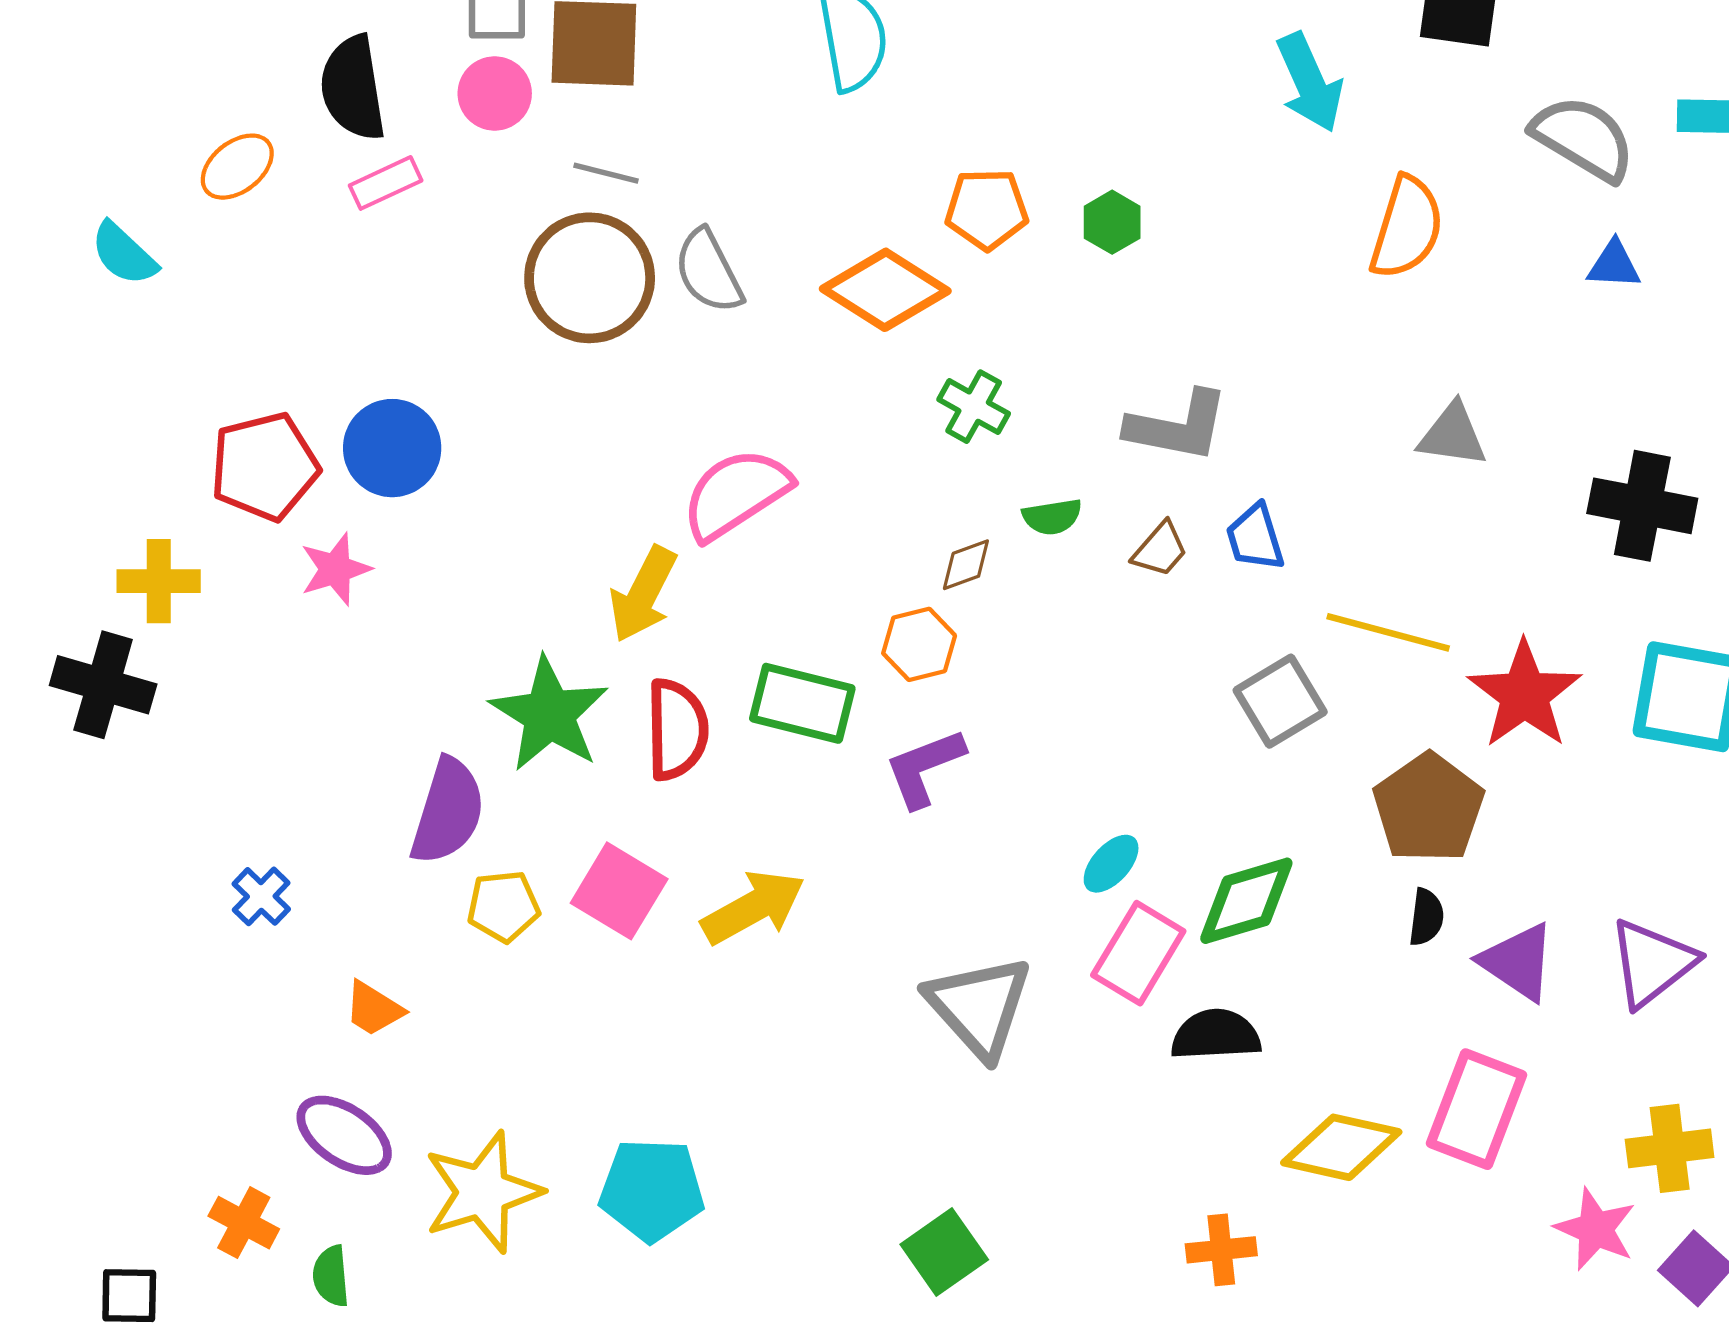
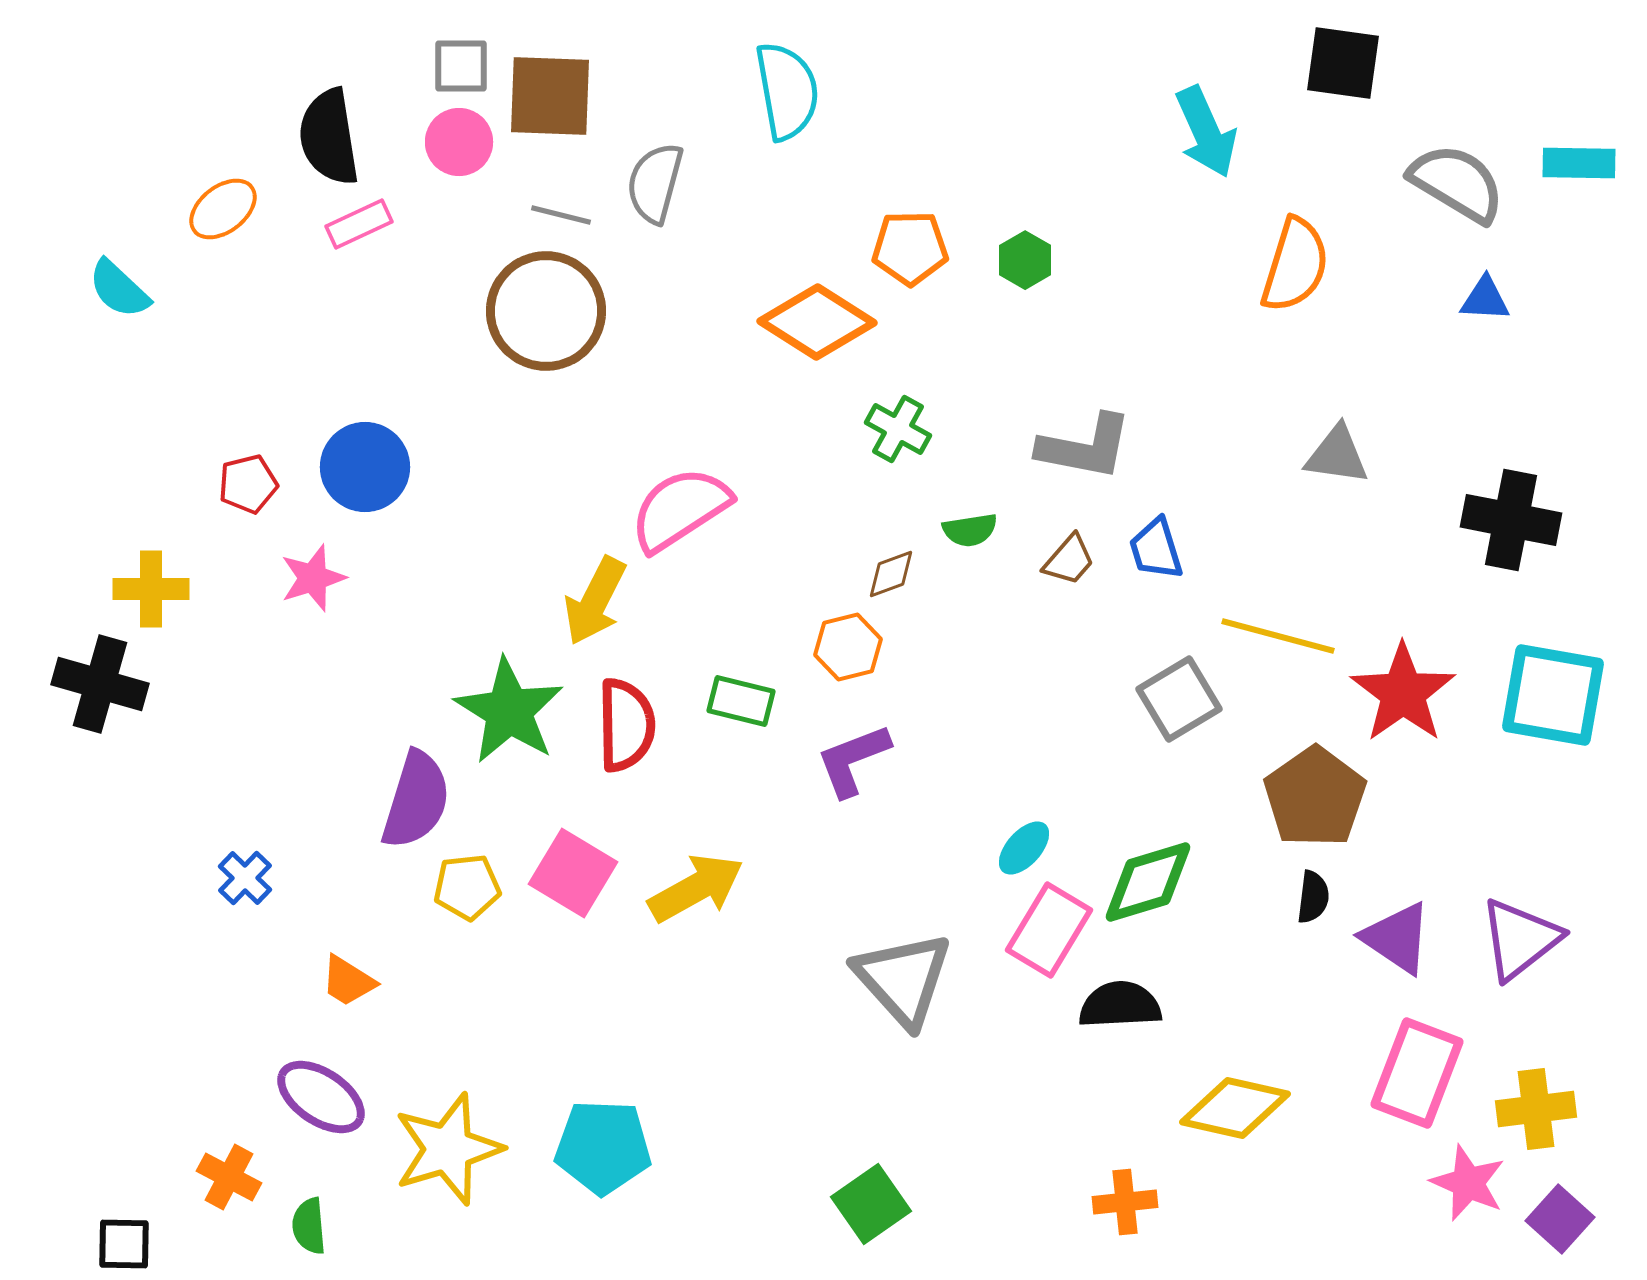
gray semicircle: (709, 271) -> (655, 183), moved, turned 42
red pentagon: (265, 467) -> (248, 484), size x0.6
green rectangle: (802, 703) -> (741, 701), size x0.7
pink rectangle: (1476, 1109) -> (1417, 1073), moved

